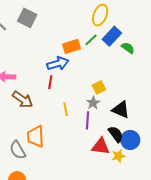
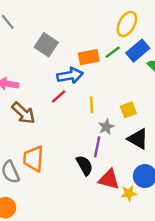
gray square: (27, 18) -> (46, 45), moved
red line: (50, 82) -> (59, 96), turned 32
yellow square: (99, 87) -> (128, 110), moved
yellow line: (66, 109) -> (92, 105), moved
black semicircle: (116, 134) -> (84, 165), moved

